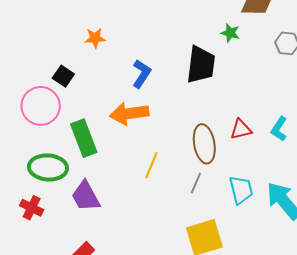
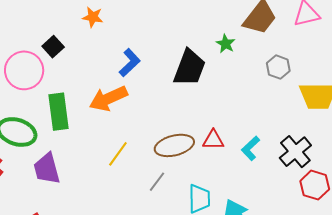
orange arrow: (129, 114) -> (108, 98), turned -30
brown ellipse: (204, 144) -> (174, 145), turned 72

